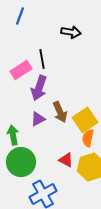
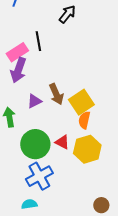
black arrow: (71, 32) -> (67, 14), turned -60
purple arrow: (39, 88) -> (18, 70), moved
green circle: (21, 162) -> (35, 144), moved

